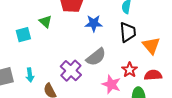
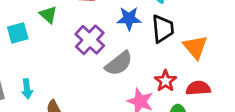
blue star: (94, 23) -> (129, 19), moved
purple cross: (71, 71) -> (90, 40), moved

